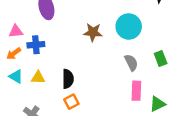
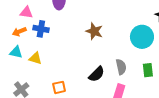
cyan circle: (129, 26) -> (142, 37), moved
cyan triangle: (16, 76) -> (16, 52), turned -32
black semicircle: (68, 79) -> (97, 74), moved, turned 30

